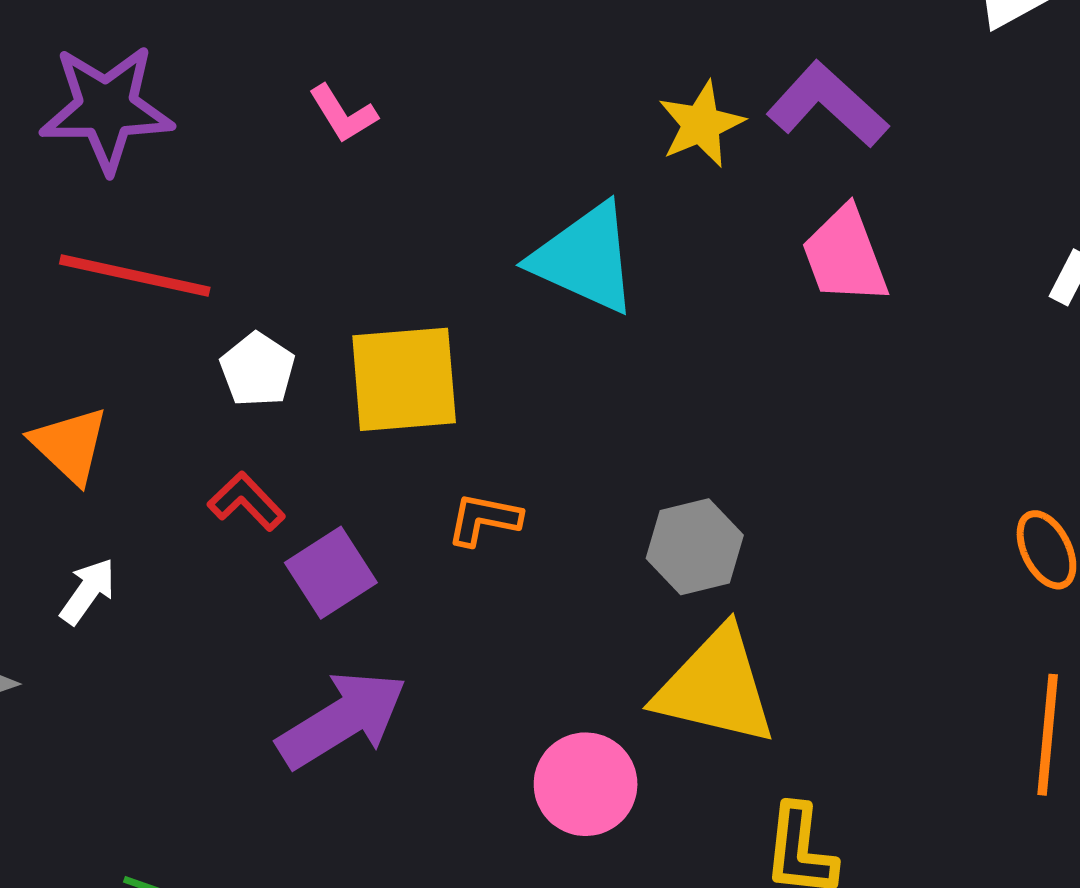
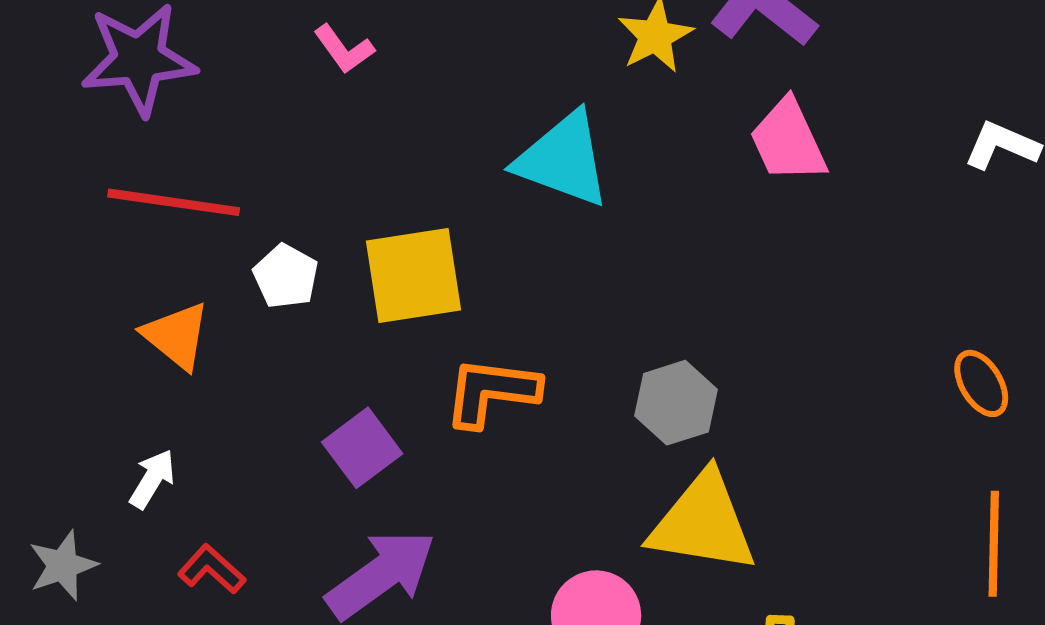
orange triangle: (70, 445) -> (176, 336), moved
red L-shape: (246, 501) -> (212, 569), moved
orange L-shape: (484, 519) -> (492, 392), size x1.5

